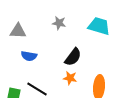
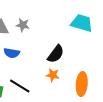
gray star: (59, 23) -> (23, 25), moved

